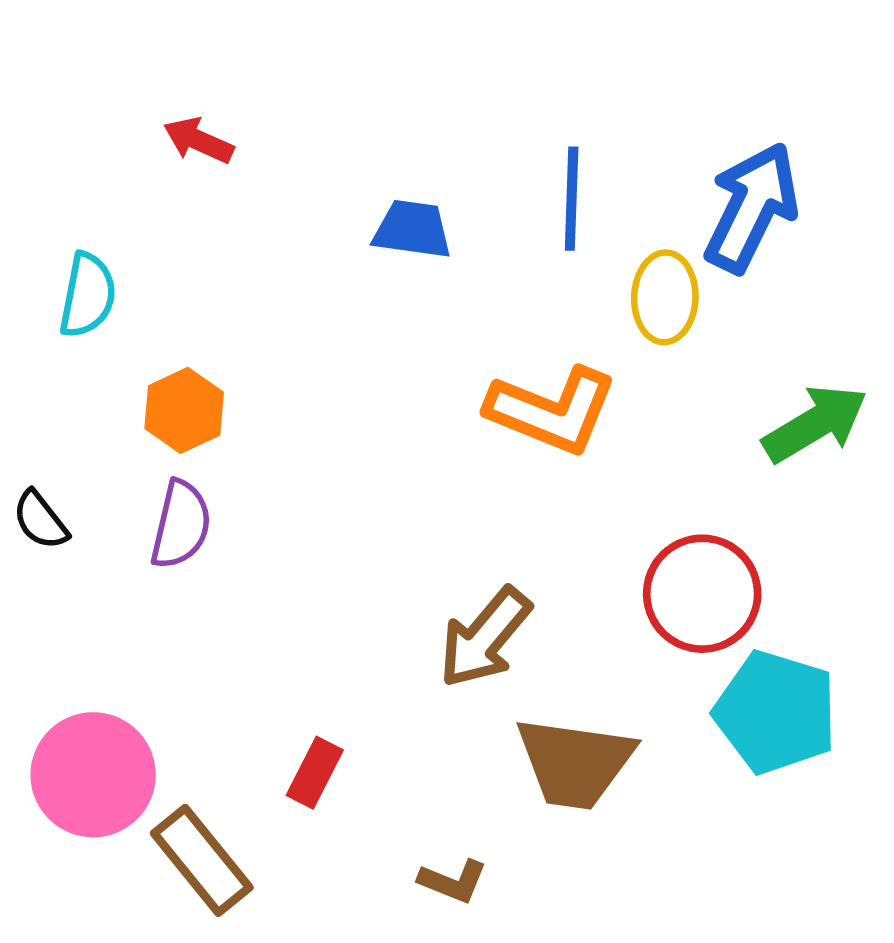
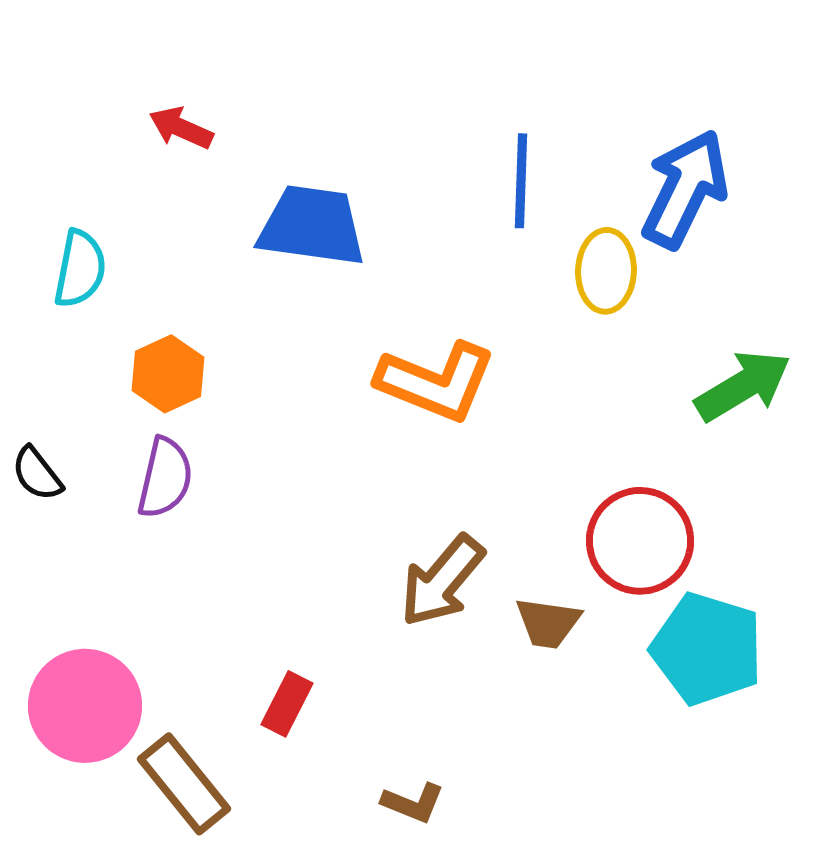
blue trapezoid: (412, 229) -> (312, 226), moved, size x1.5
orange L-shape: (552, 410) -> (436, 382), moved
brown trapezoid: (575, 763) -> (548, 623), moved, size x0.6

